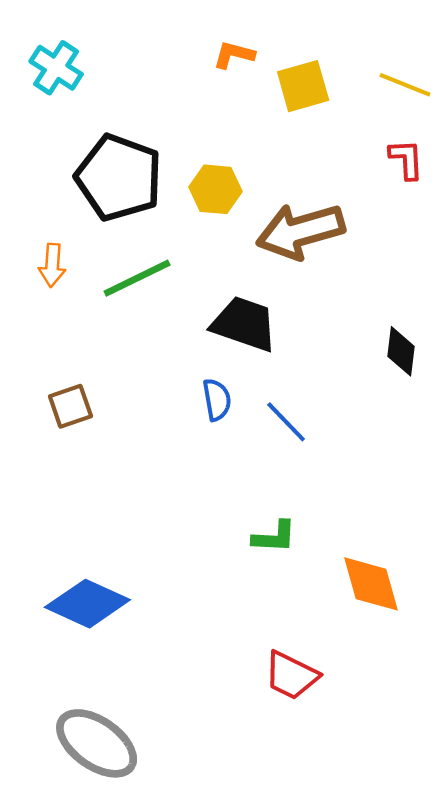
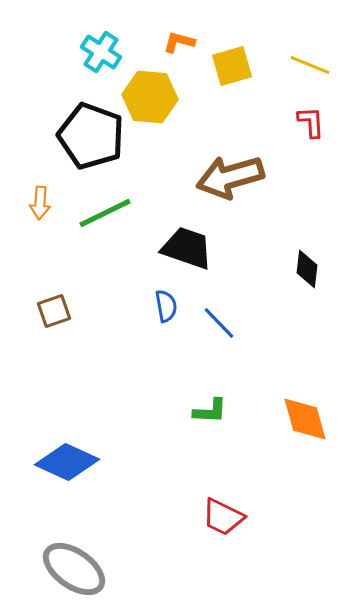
cyan cross: (56, 68) -> (101, 52), moved
yellow hexagon: (216, 189) -> (150, 97), moved, size x1.4
orange diamond: (371, 584) -> (305, 419), moved

